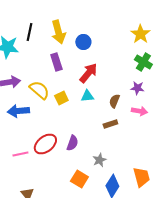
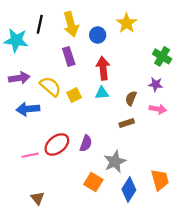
yellow star: (140, 34) -> (127, 23), moved
red arrow: (88, 73) -> (103, 68), turned -45
gray star: (99, 160) -> (115, 162), size x1.5

